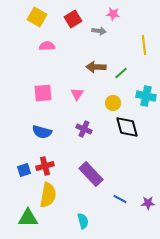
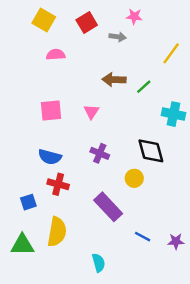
yellow line: (144, 45) -> (171, 53), turned 42
yellow circle: (113, 103) -> (134, 178), moved
red cross: (45, 166) -> (58, 184), moved, turned 30
green triangle: (28, 218) -> (22, 245), moved

